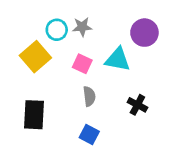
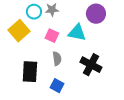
black cross: (137, 105) -> (91, 65), size x1.5
black rectangle: (34, 115) -> (30, 72), moved

